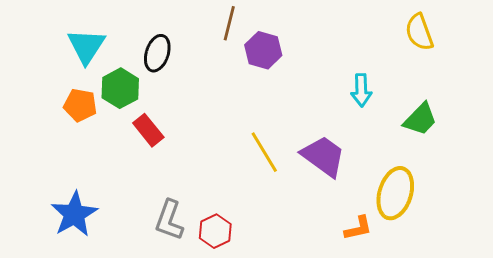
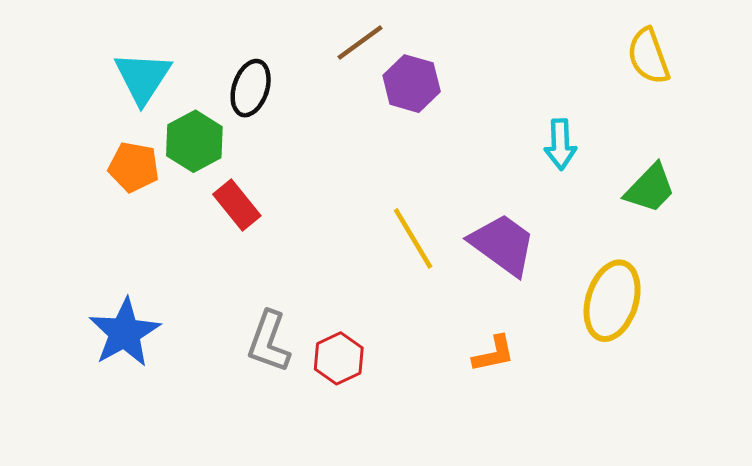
brown line: (229, 23) -> (360, 43), turned 40
orange L-shape: (358, 228) -> (494, 354), moved

